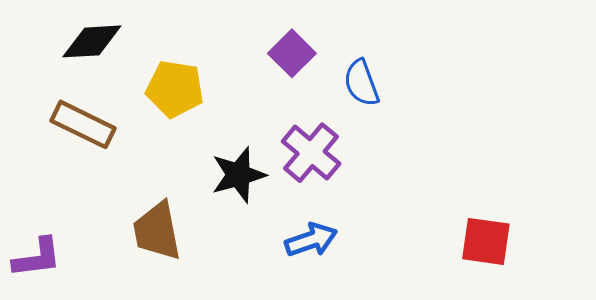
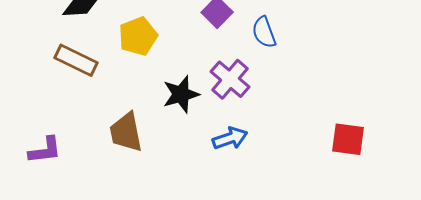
yellow pentagon: (175, 89) -> (138, 36), turned -30

